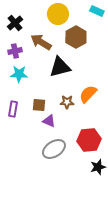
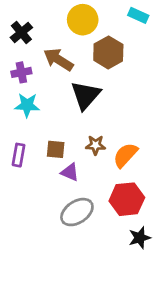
black triangle: (60, 67) -> (86, 95), turned -35
orange semicircle: (88, 94) -> (125, 155), moved

